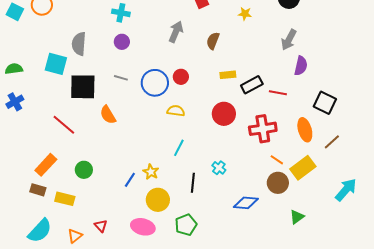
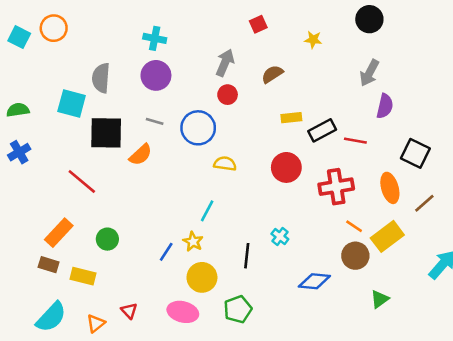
brown semicircle: (213, 41) -> (272, 74), turned 36
purple circle: (122, 42) -> (156, 75), size x1.5
red circle: (181, 77) -> (228, 95), moved
orange semicircle: (108, 115) -> (141, 155), moved, turned -102
cyan line: (179, 148) -> (207, 211), moved

